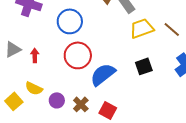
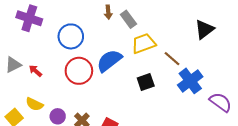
brown line: (172, 29) -> (172, 59), moved
red arrow: (35, 55) -> (35, 71), turned -48
blue semicircle: (103, 74) -> (109, 61), moved

